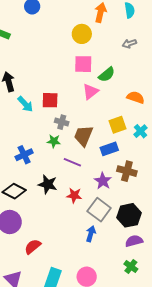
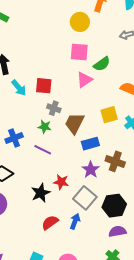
blue rectangle: (109, 149) -> (90, 144), moved
purple line: (72, 162) -> (43, 150), moved
black star: (48, 184) -> (41, 193), moved, turned 30
red semicircle: (33, 247) -> (50, 222), moved

